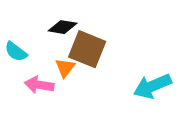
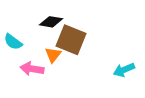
cyan arrow: (152, 86) -> (124, 70), size x0.7

